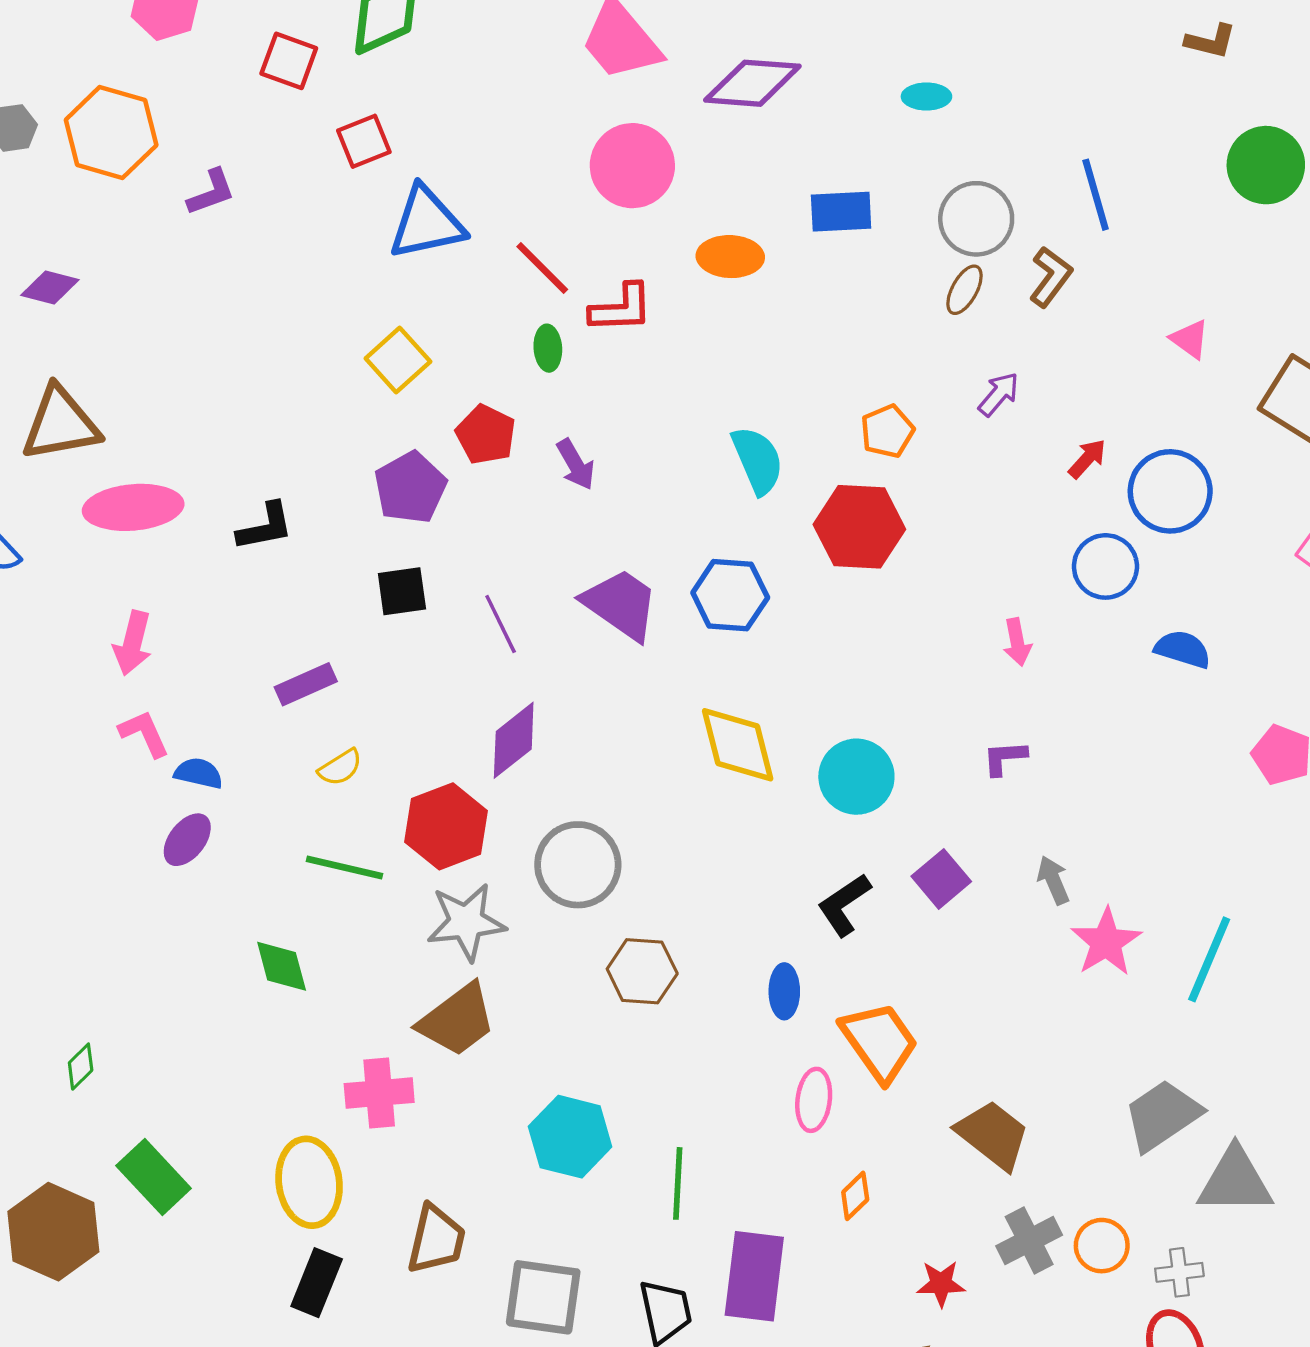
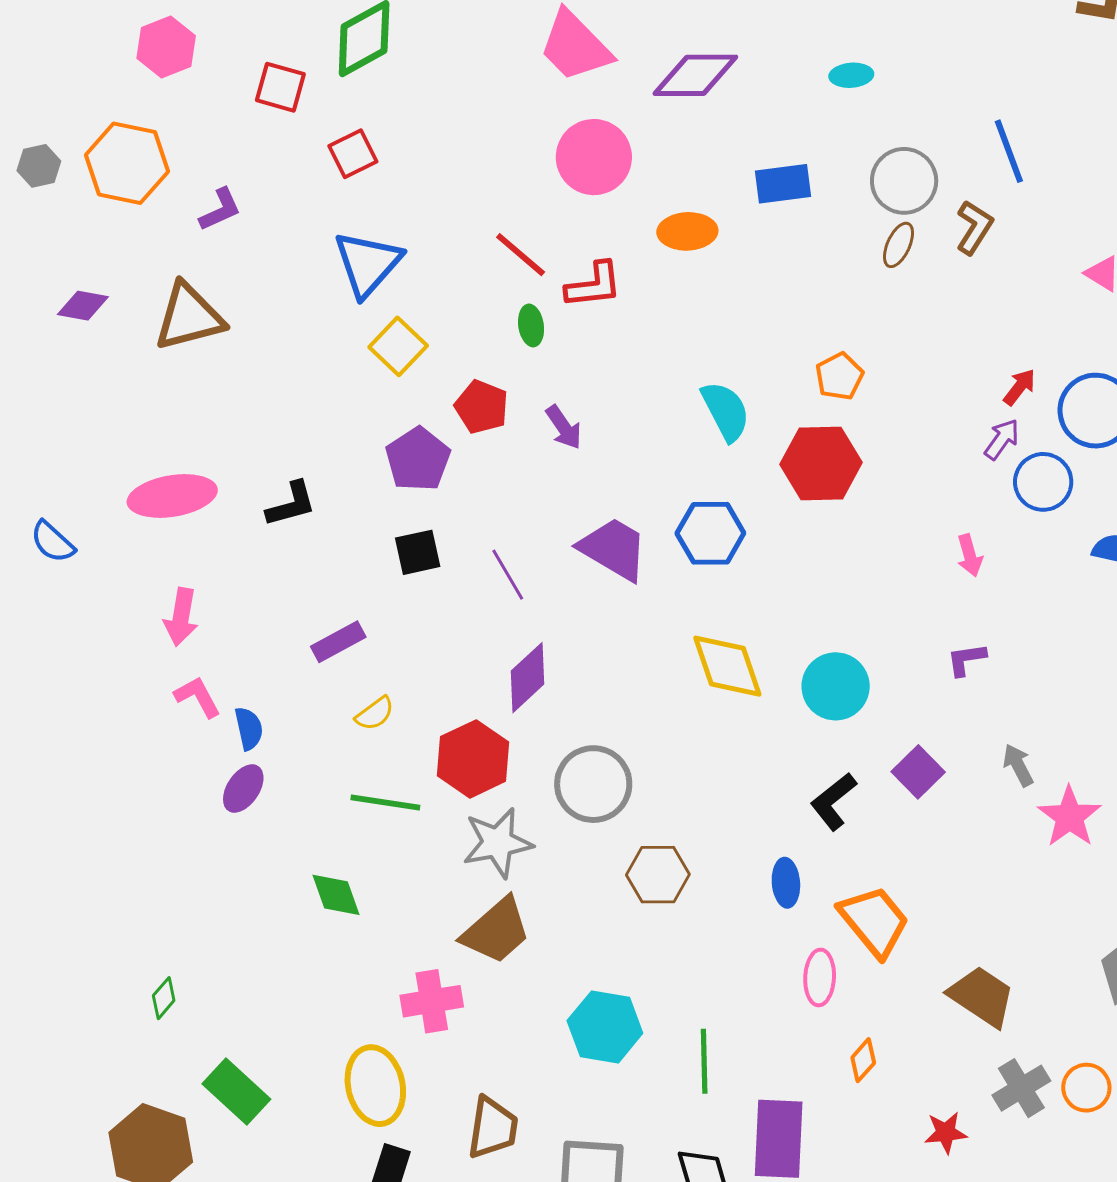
blue triangle: (427, 223) -> (368, 264), moved, turned -32
purple arrow: (999, 394) -> (1002, 439), moved
brown triangle: (60, 424) -> (189, 317), moved
blue semicircle: (199, 773) -> (249, 728), turned 69

